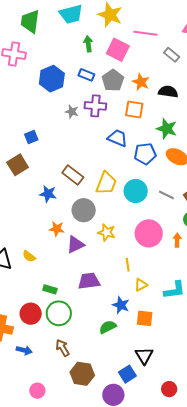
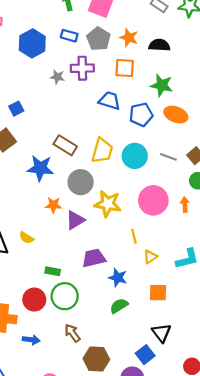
blue star: (48, 194) -> (40, 168), size x1.4
yellow star: (107, 232) -> (108, 204), size x1.4
blue star: (121, 305) -> (118, 278), moved

